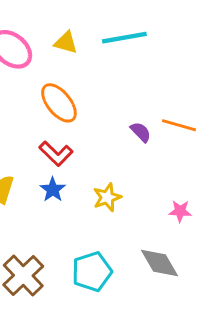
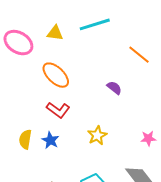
orange line: (179, 125) -> (139, 55), moved, turned 30
blue star: (53, 190) -> (50, 140), moved

